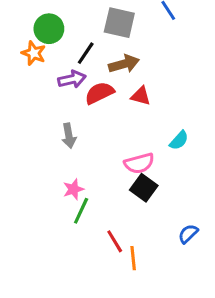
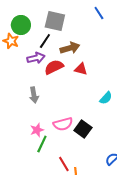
gray square: (119, 23) -> (55, 21), moved
pink semicircle: (139, 163) -> (63, 124), moved

